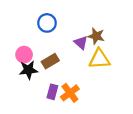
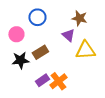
brown star: (96, 36) -> (79, 18), moved
pink circle: (24, 55) -> (16, 34), moved
purple rectangle: (52, 92) -> (42, 80), turned 40

